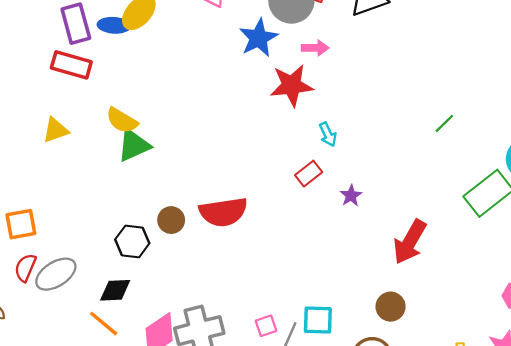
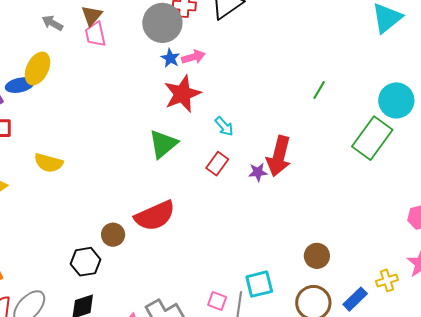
blue star: (258, 38) -> (170, 58), moved, size x0.6
green triangle: (134, 145) -> (163, 144), moved
purple star: (351, 196) -> (258, 172), turned -30
red arrow: (410, 242) -> (279, 156), moved
pink square: (266, 326) -> (217, 301), turned -36

